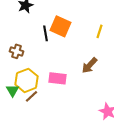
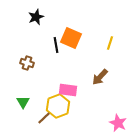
yellow hexagon: (26, 80) -> (58, 106), moved
brown line: (32, 96) -> (44, 118), moved

